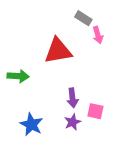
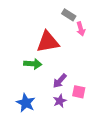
green arrow: (18, 76) -> (33, 64), moved
purple arrow: (73, 98) -> (60, 81), turned 49

